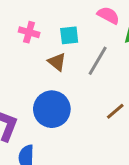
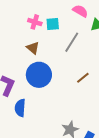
pink cross: (29, 32) -> (35, 22), moved
brown triangle: (57, 62) -> (33, 48), moved

